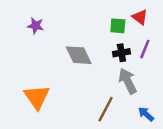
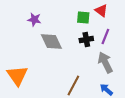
purple star: (36, 26) -> (34, 20), moved
gray arrow: (128, 81) -> (105, 62), moved

